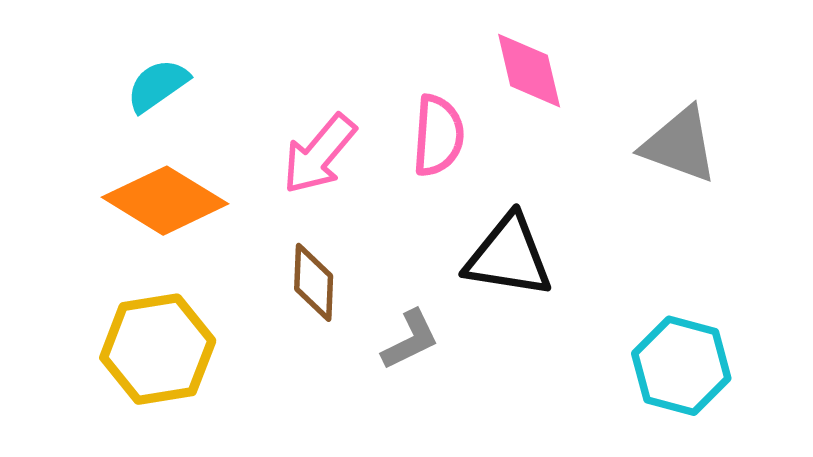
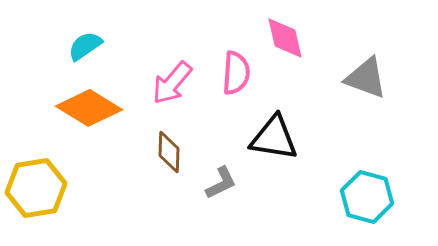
yellow hexagon: (158, 349) -> (36, 188), moved

